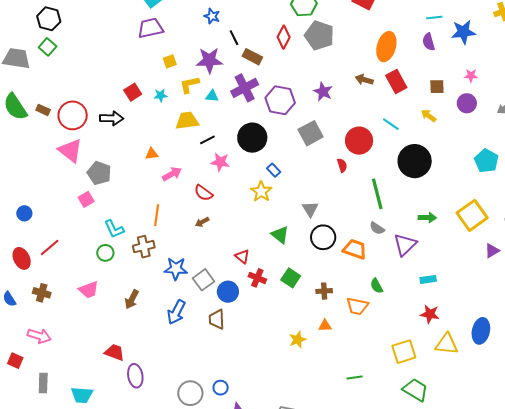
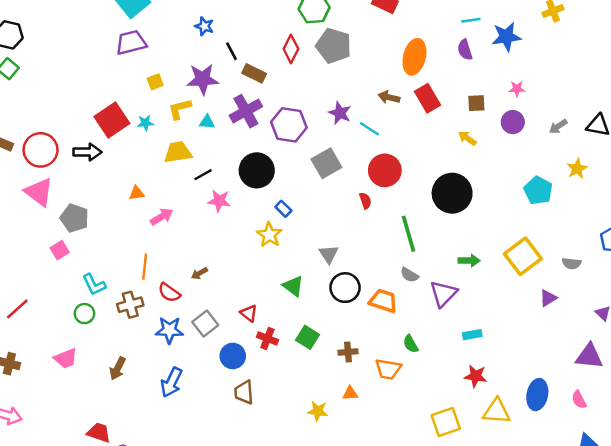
red square: (133, 92) -> (112, 120), size x1.6
cyan line: (391, 124) -> (369, 129), moved
red semicircle: (203, 193) -> (169, 293), moved
gray square: (203, 280) -> (205, 324), moved
brown trapezoid: (217, 319) -> (244, 392), moved
yellow star: (298, 340) -> (318, 411), turned 30

